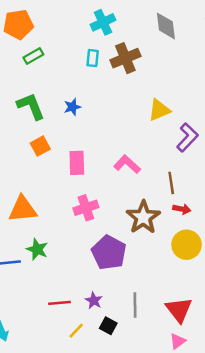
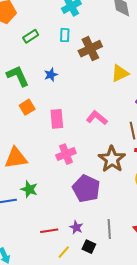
green rectangle: (33, 56) -> (31, 36), moved
brown cross: (125, 58) -> (90, 49), moved

